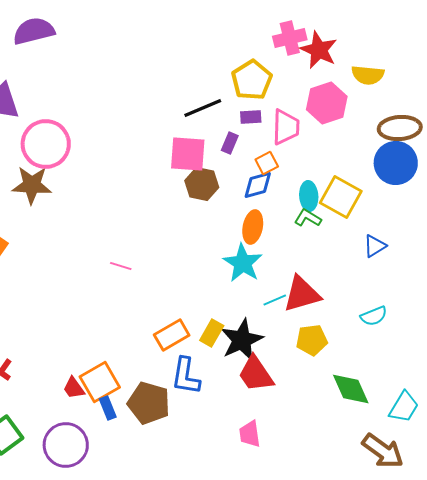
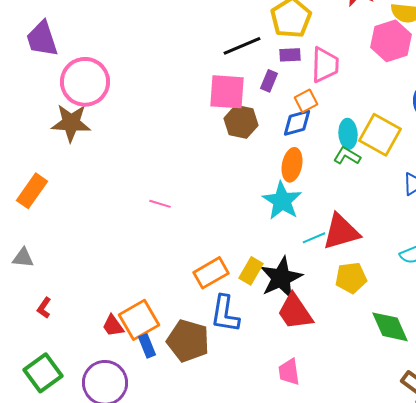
pink hexagon: (327, 103) -> (391, 41), moved

